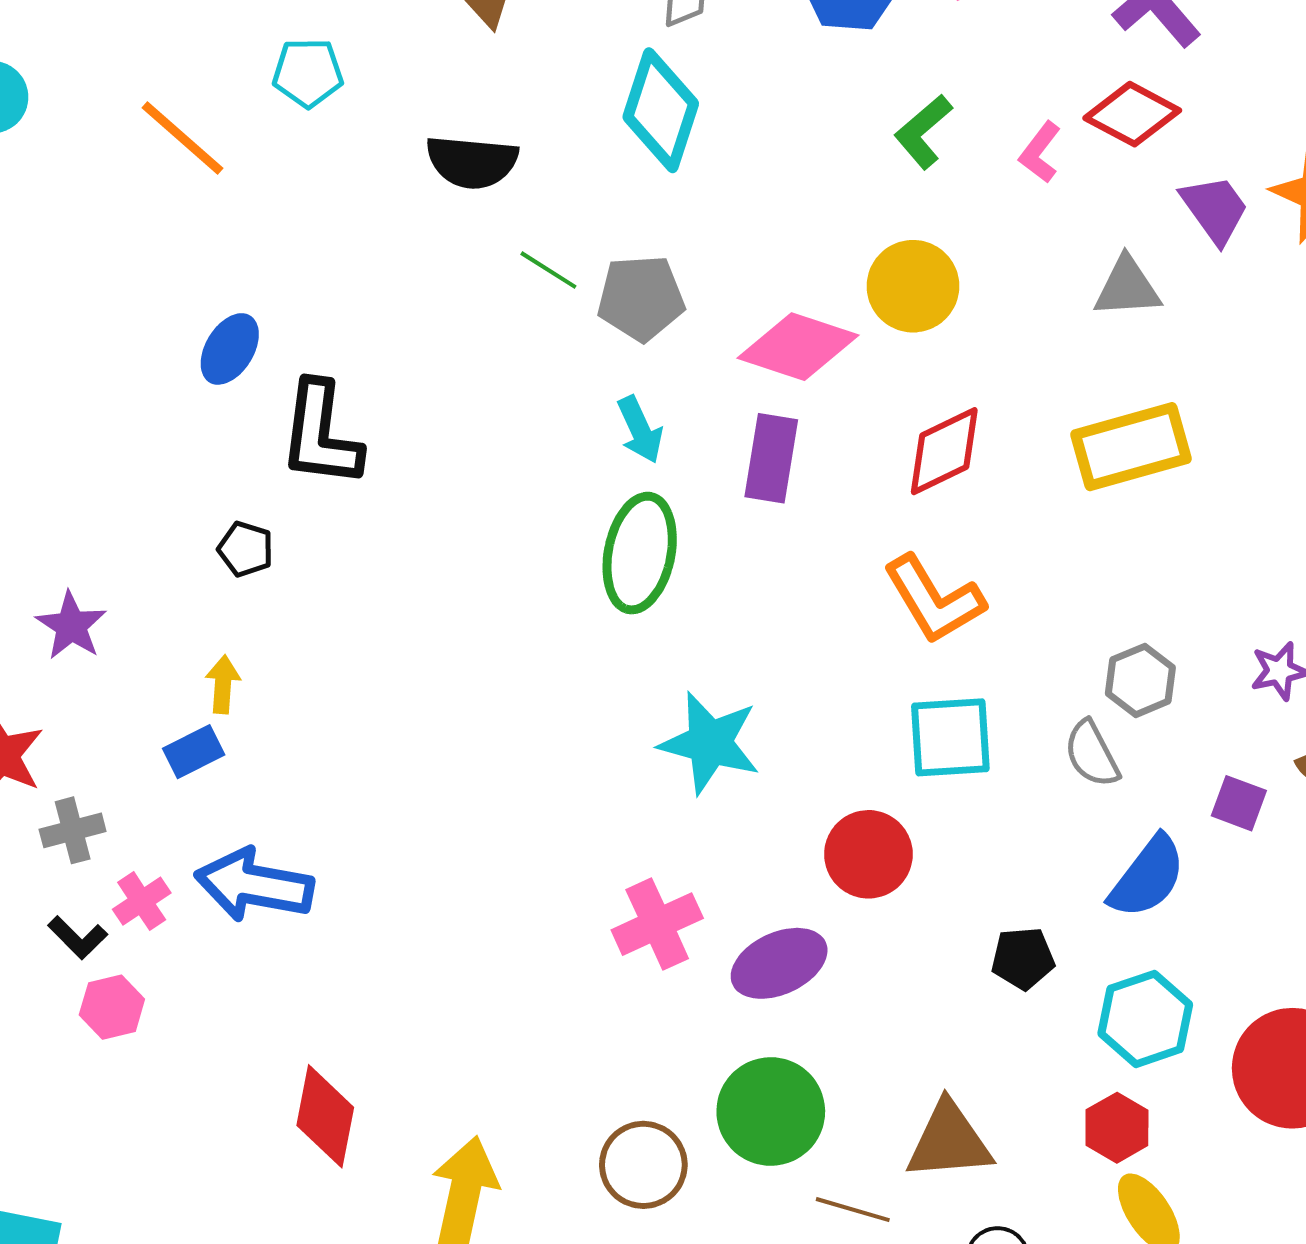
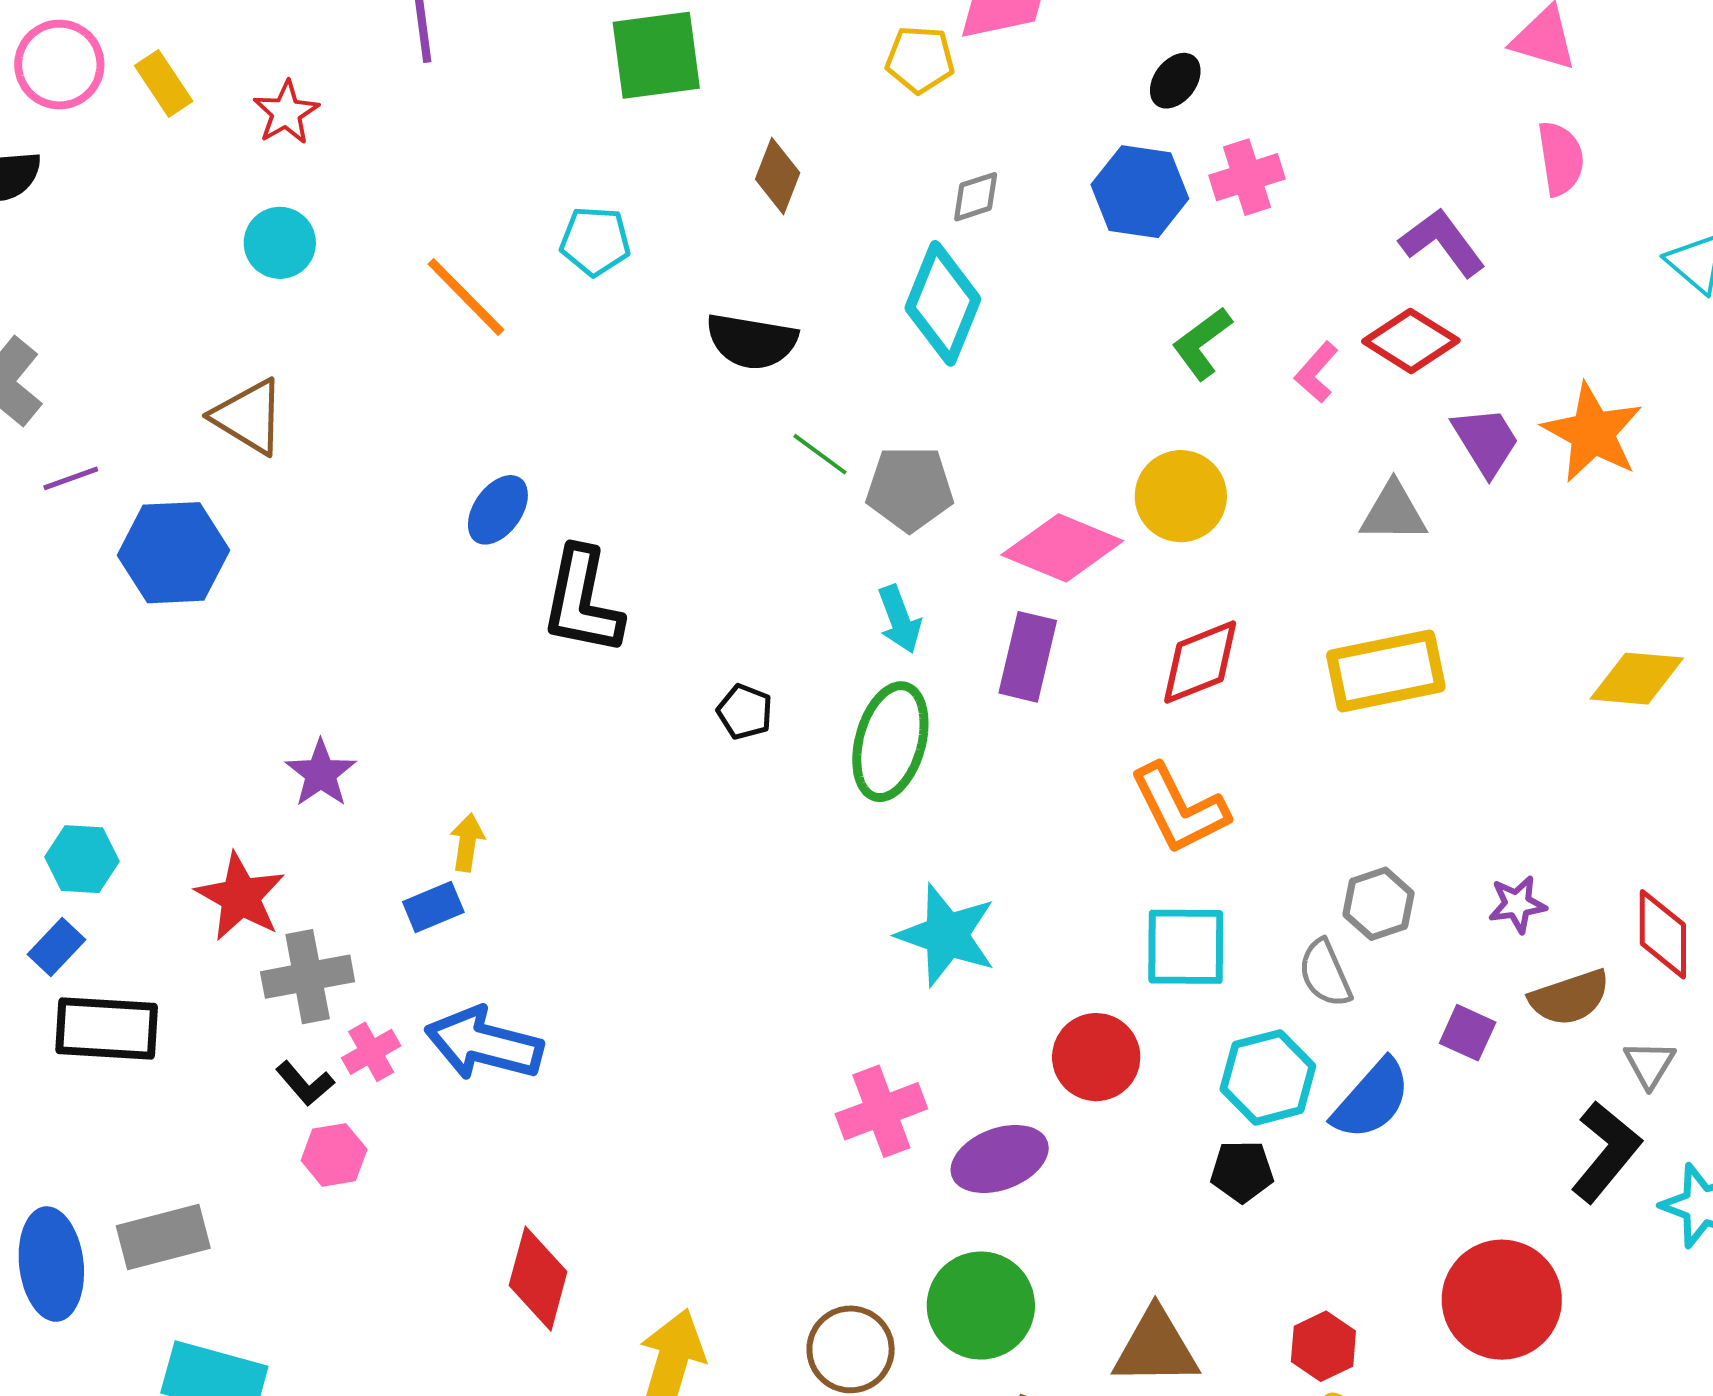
black pentagon: (246, 549) -> (745, 712), moved
gray cross: (73, 830) -> (308, 977), size x1.4
cyan hexagon: (1145, 1019) -> (1268, 1077), moved

